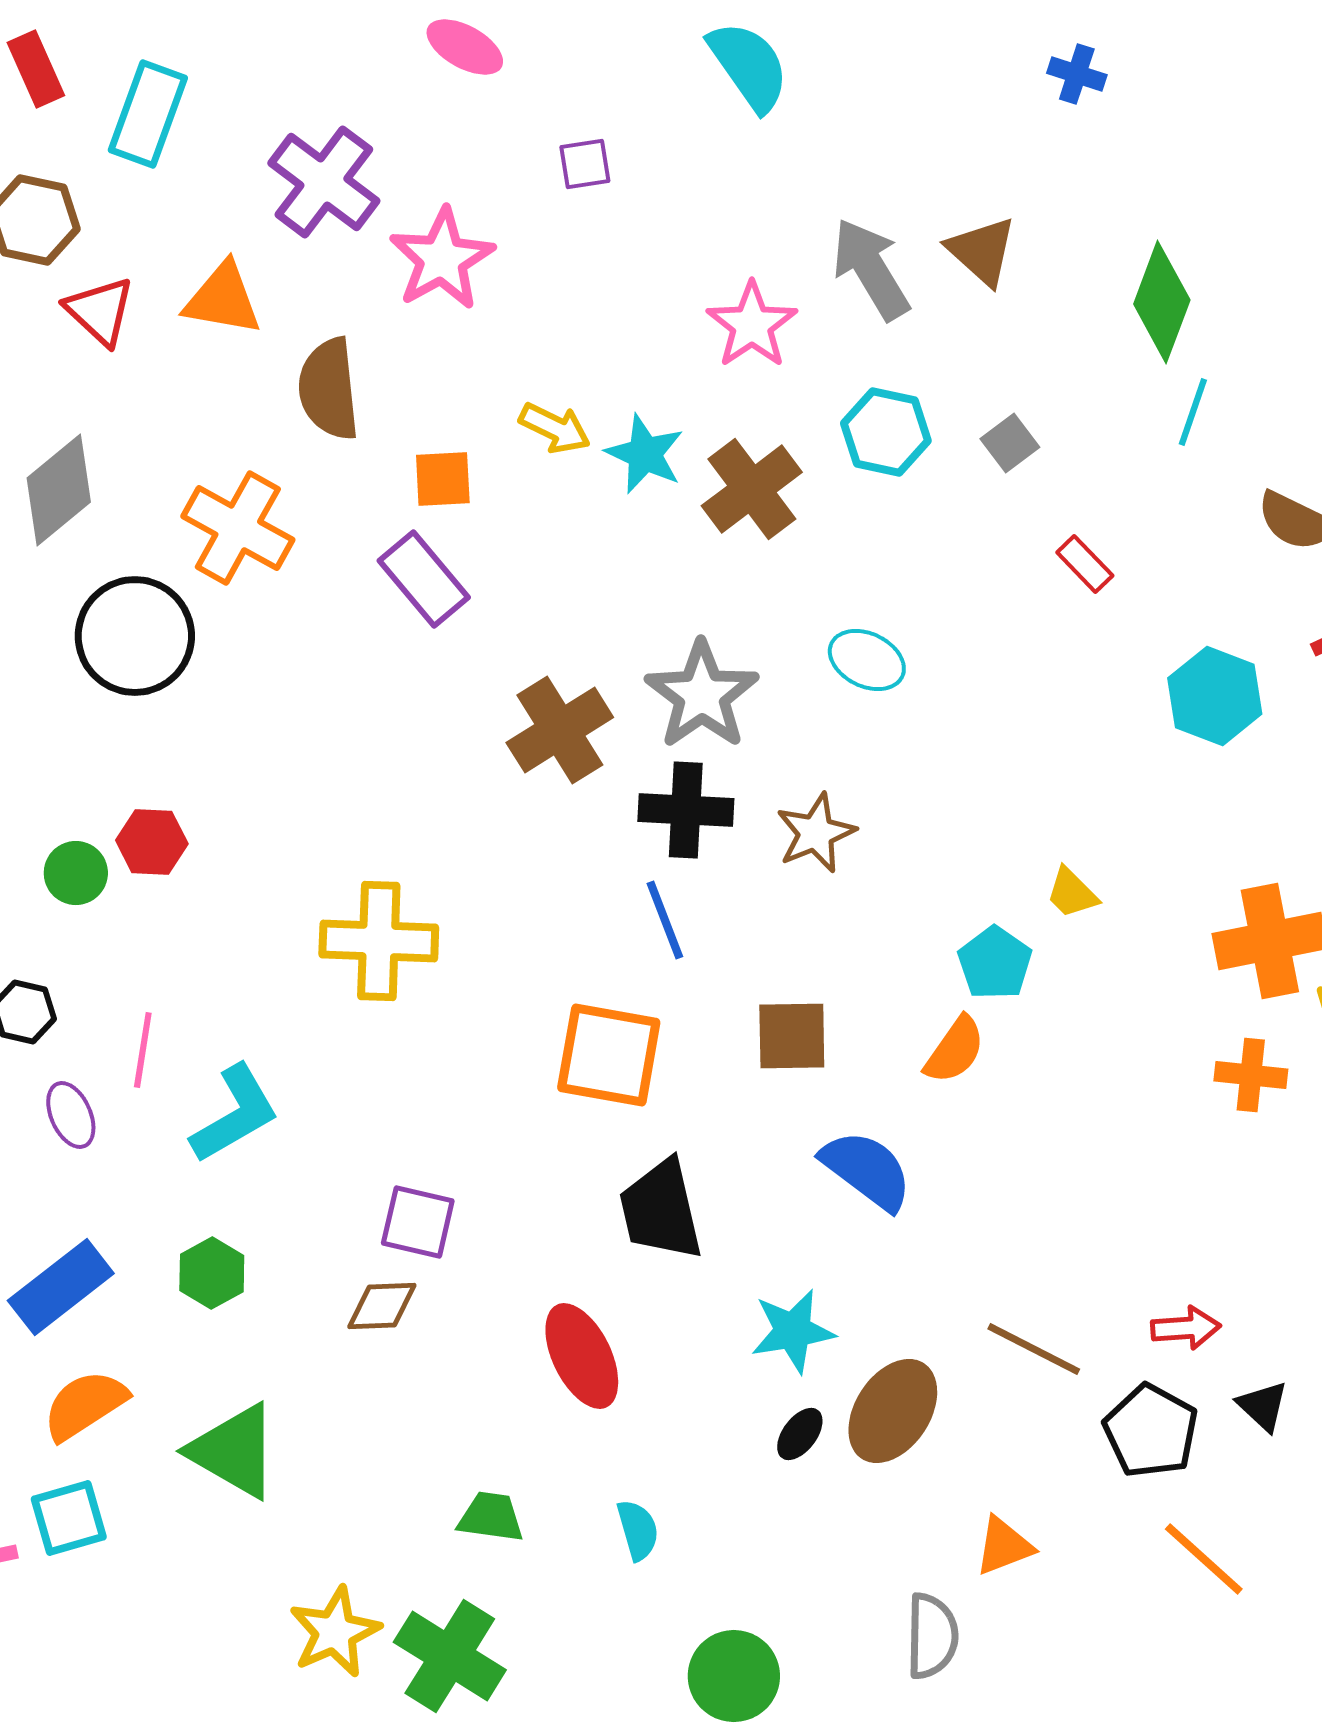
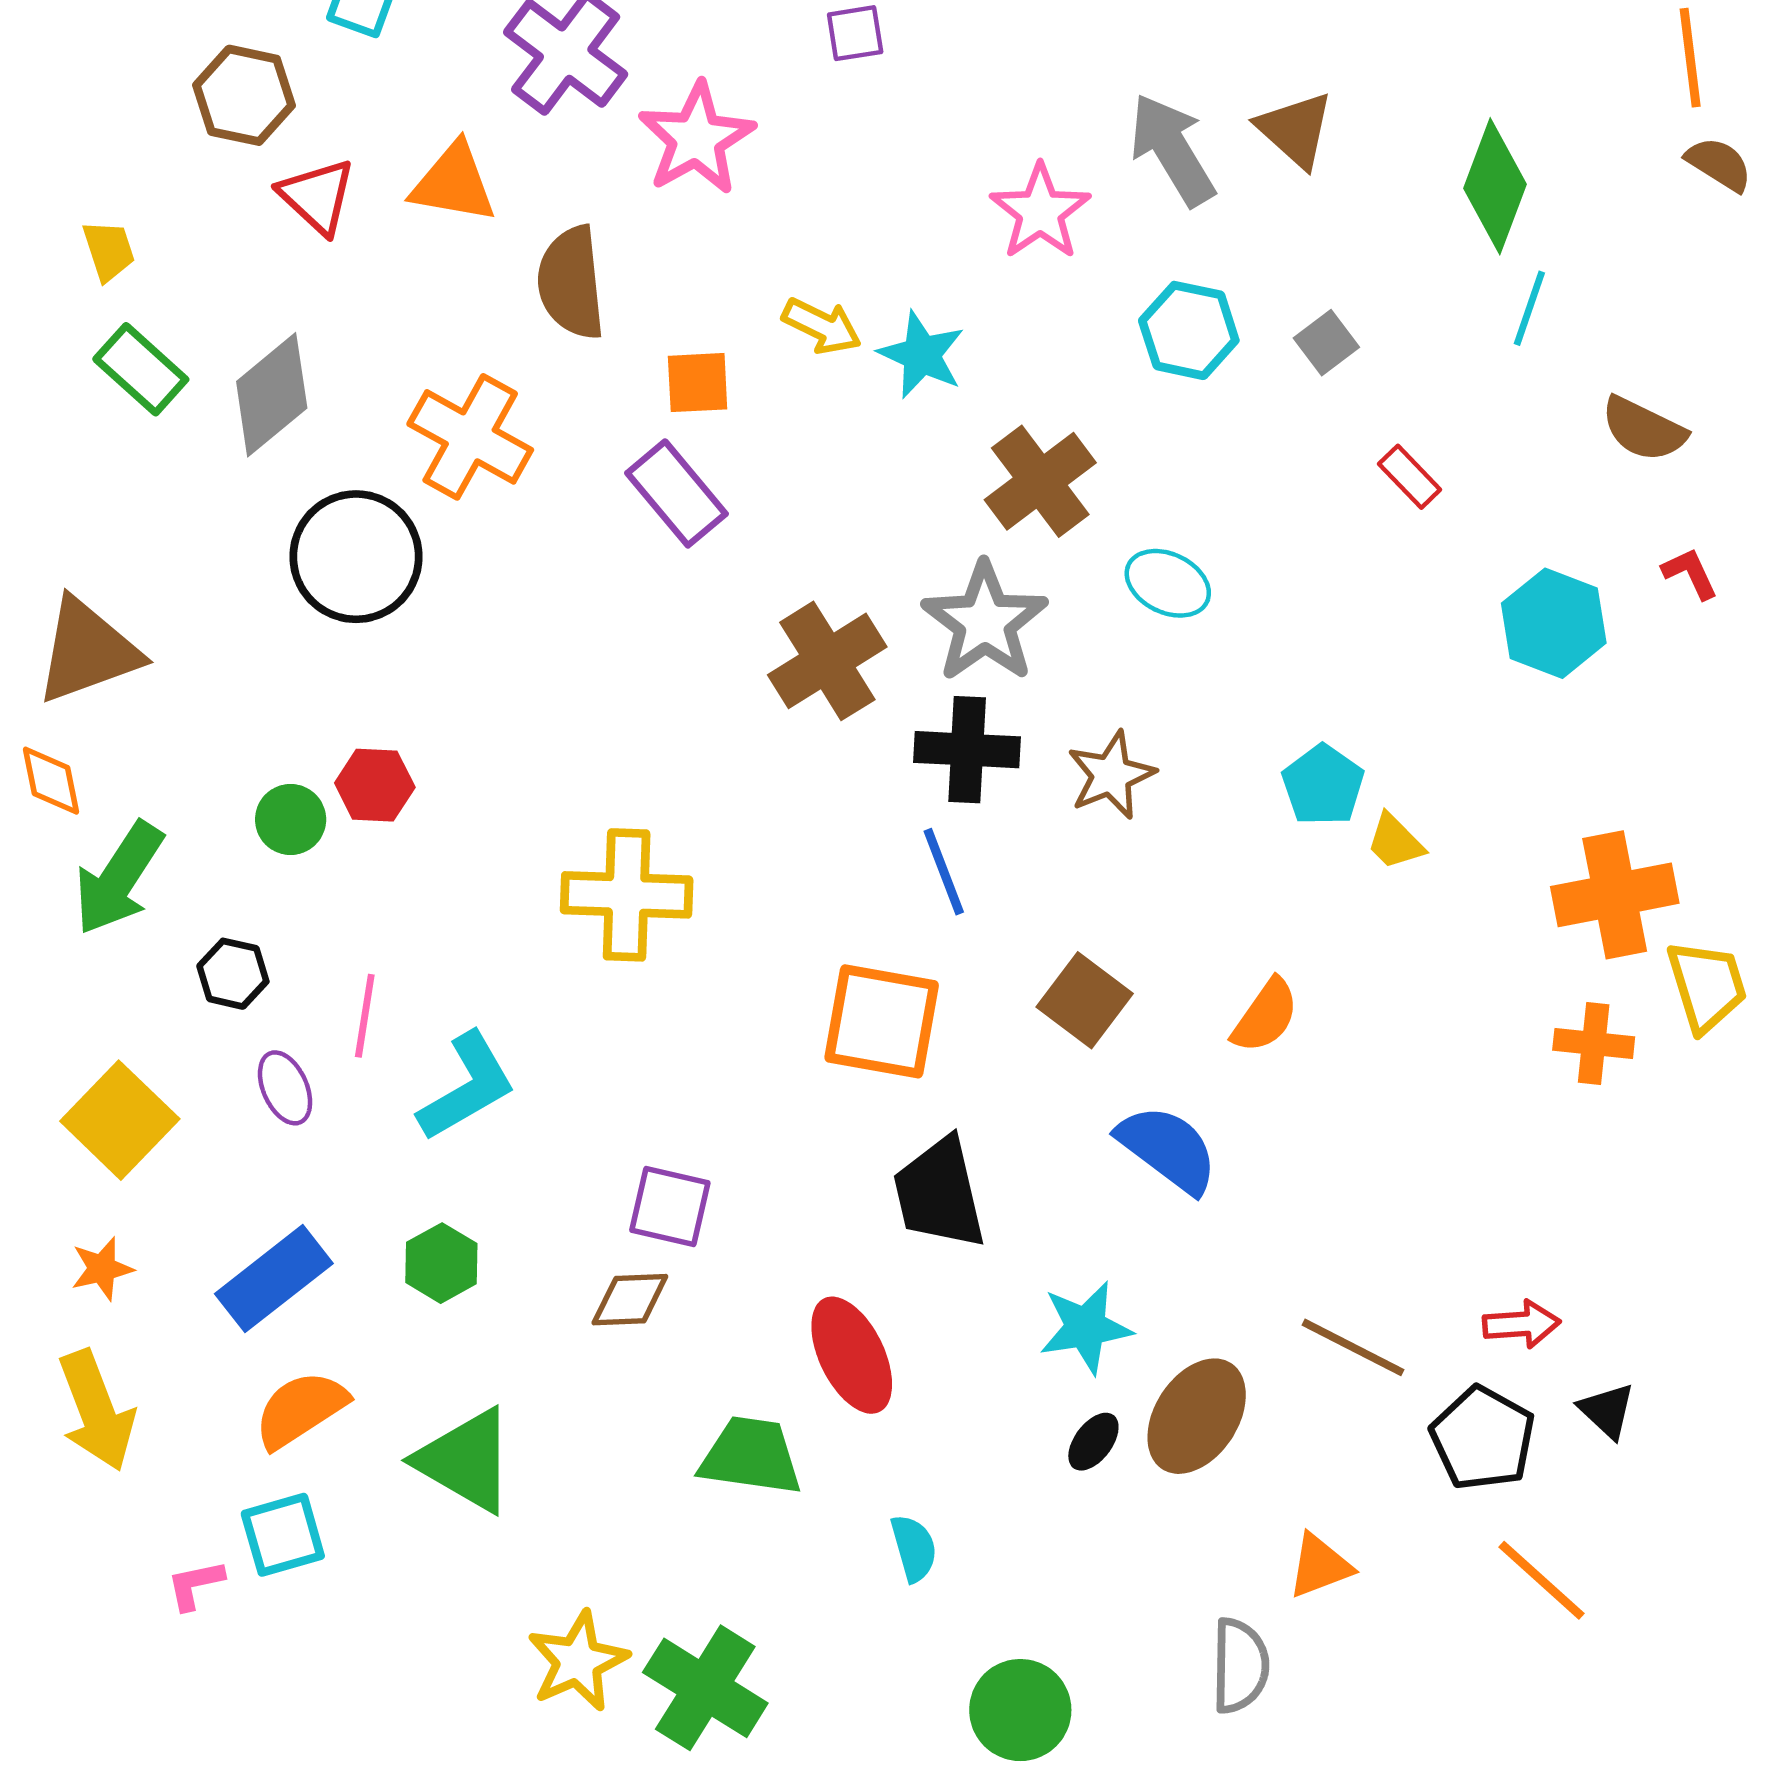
brown cross: (752, 489) -> (1040, 481), moved
cyan pentagon: (995, 963) -> (1323, 785), moved
brown square: (792, 1036) -> (1085, 1000), turned 38
green trapezoid: (491, 1517) -> (751, 1456), moved, size x1.4

